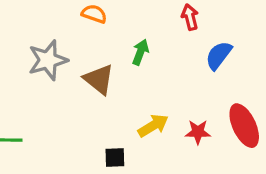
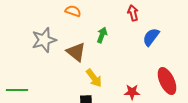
yellow arrow: (153, 126) -> (94, 78), moved, turned 84
red star: (198, 132) -> (132, 92), moved

